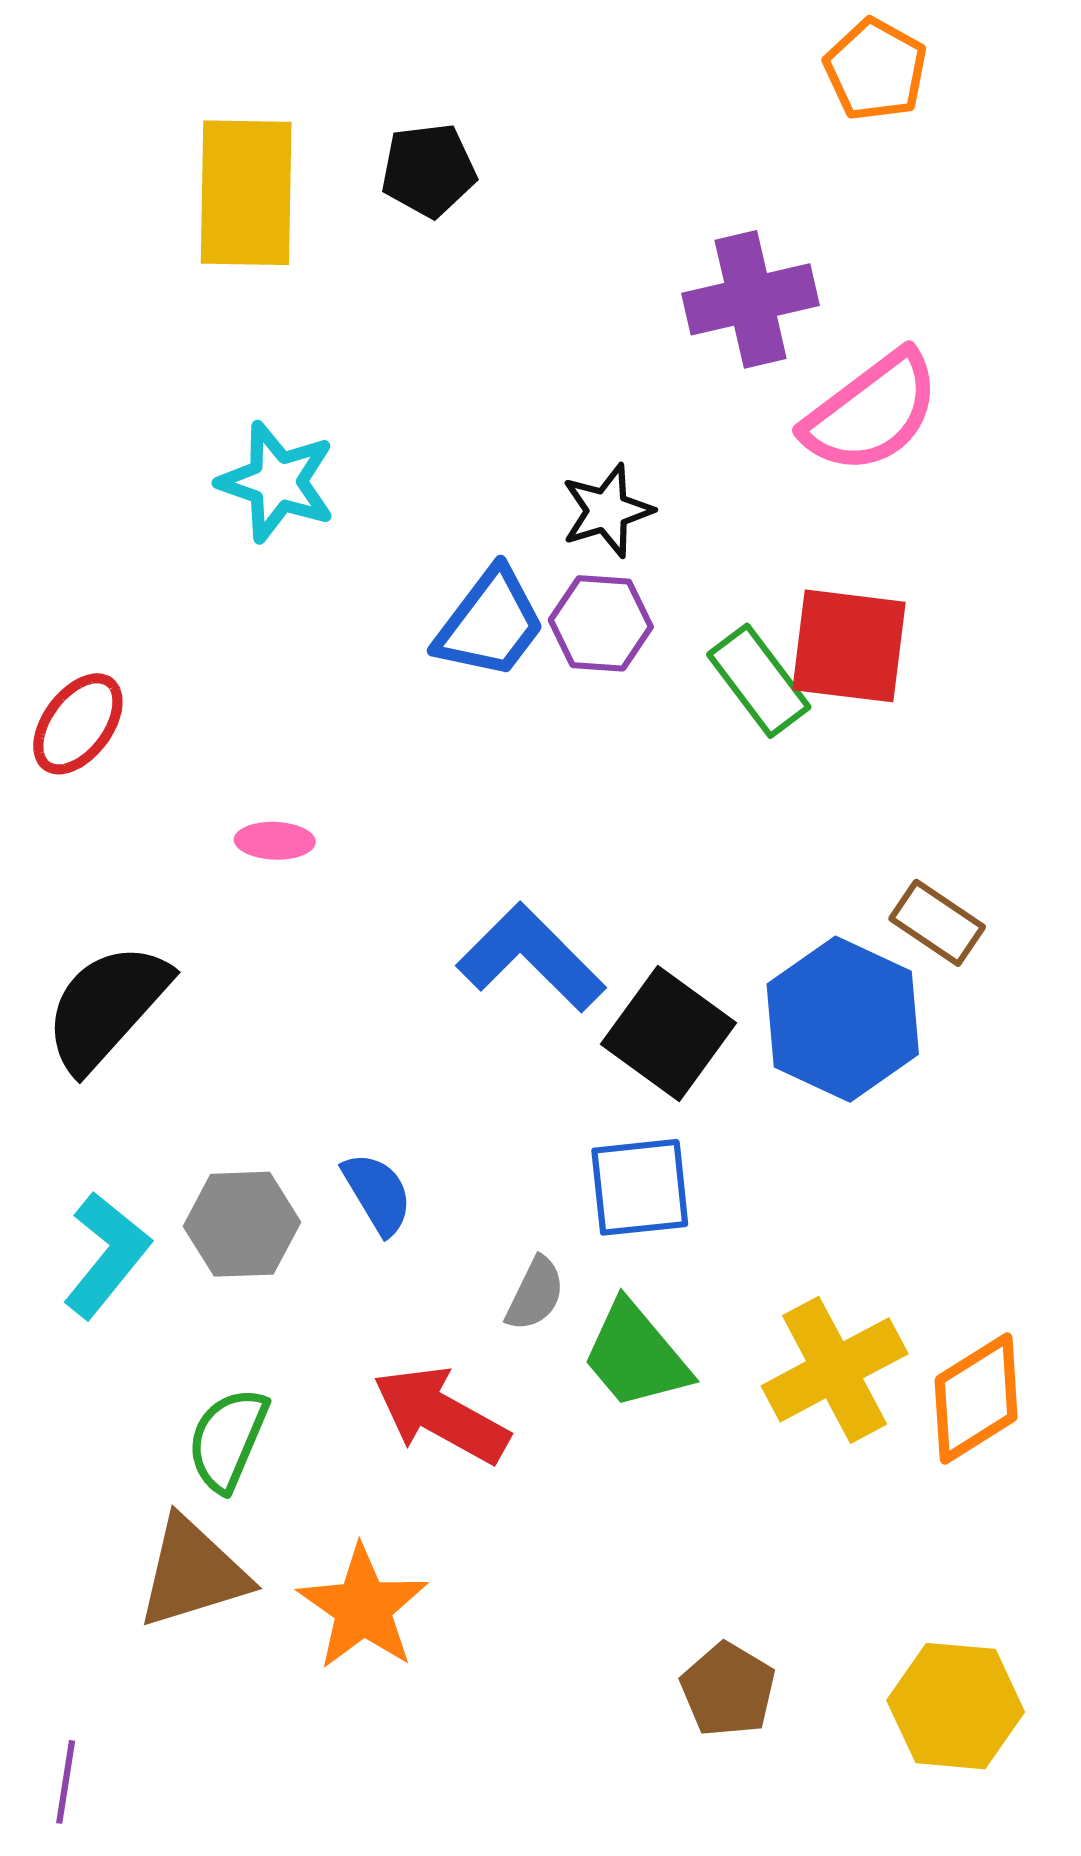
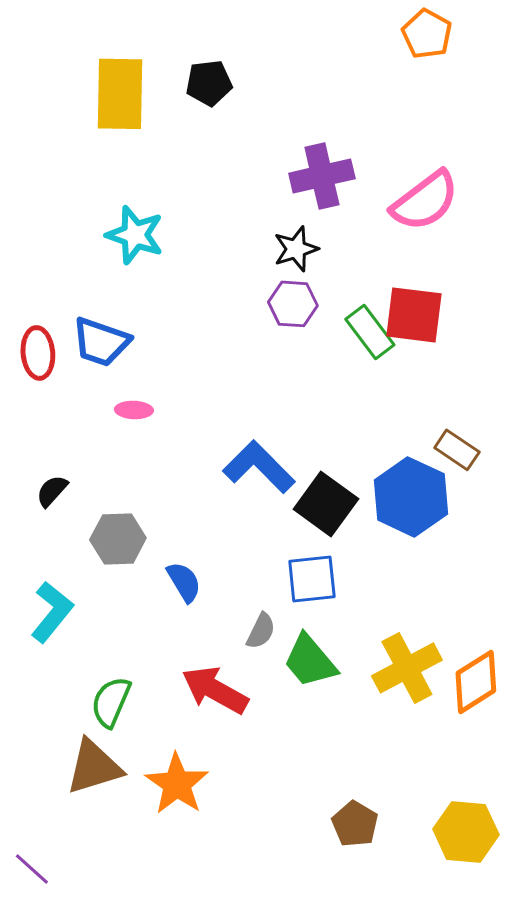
purple cross: (751, 299) -> (322, 176), moved
blue trapezoid: (490, 623) -> (101, 342), moved, turned 72
red ellipse: (78, 724) -> (38, 353), turned -42
black semicircle: (107, 1007) -> (52, 491), size x0.5
gray hexagon: (242, 1224) -> (118, 539), moved
purple line: (66, 1782) -> (32, 869), turned -57

